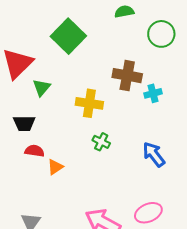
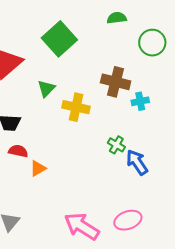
green triangle: (42, 87) -> (46, 89), moved
green cross: (101, 142) -> (116, 145), moved

